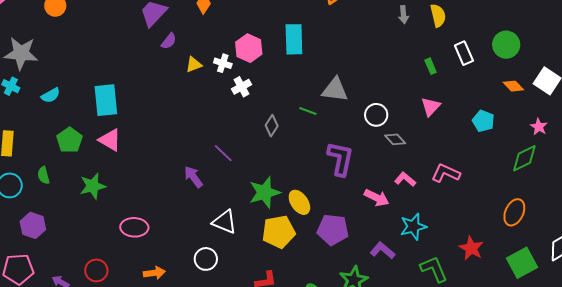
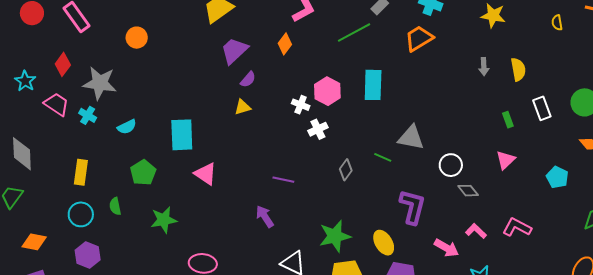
yellow triangle: (194, 65) -> (243, 107), moved
pink triangle: (110, 140) -> (206, 174), moved
purple line: (223, 153) -> (283, 180), moved, turned -35
yellow ellipse: (299, 202) -> (384, 243), moved
purple hexagon: (33, 225) -> (88, 255), moved

